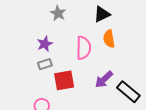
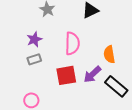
orange semicircle: (109, 39) -> (109, 54), moved
red square: (64, 80) -> (66, 75), moved

